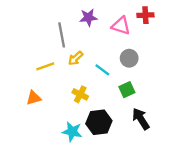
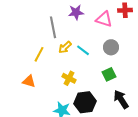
yellow line: (45, 66) -> (39, 54), turned -42
cyan line: (102, 70) -> (83, 50), moved
orange triangle: (34, 98) -> (29, 81), turned 32

